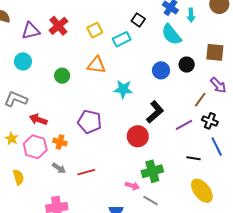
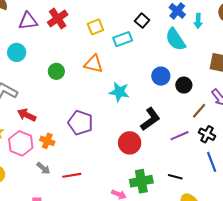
black circle: (187, 65) -> (184, 85), moved
black line: (194, 158) -> (175, 177), moved

